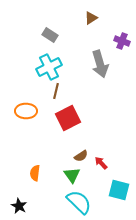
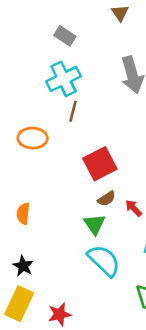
brown triangle: (91, 18) -> (120, 13), turned -32
red square: (68, 118) -> (100, 164), moved
orange semicircle: (35, 173) -> (23, 213), moved

